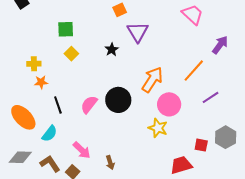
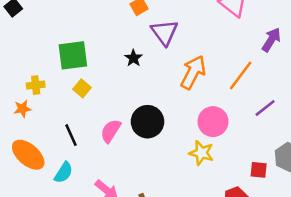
green square: (66, 29) -> (73, 55), moved, size x1.4
yellow square: (71, 54) -> (82, 88), moved
orange arrow: (152, 80) -> (193, 72), moved
orange star: (41, 82) -> (22, 109), moved

